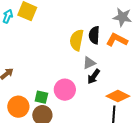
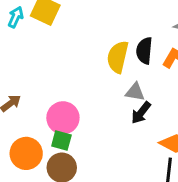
gray triangle: (89, 63) -> (135, 92), turned 32
pink circle: (65, 90) -> (63, 118), moved

